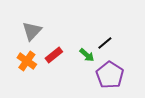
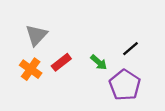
black line: (105, 43) -> (131, 49), moved

